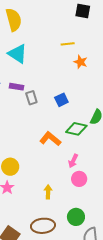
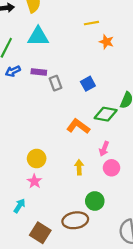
cyan triangle: (18, 54) -> (38, 36), turned -30
yellow arrow: (48, 192) -> (79, 167), moved
green circle: (76, 217) -> (95, 201), moved

